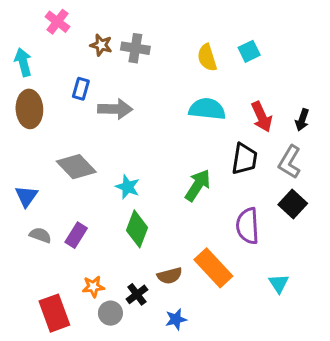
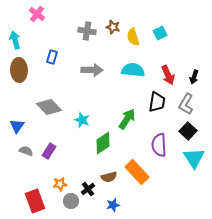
brown star: (101, 45) -> (113, 27), moved
gray arrow: (115, 109) -> (92, 70), moved
green diamond: (137, 229) -> (103, 143), moved, turned 35
cyan triangle: (279, 283) -> (194, 158), moved, size x1.6

